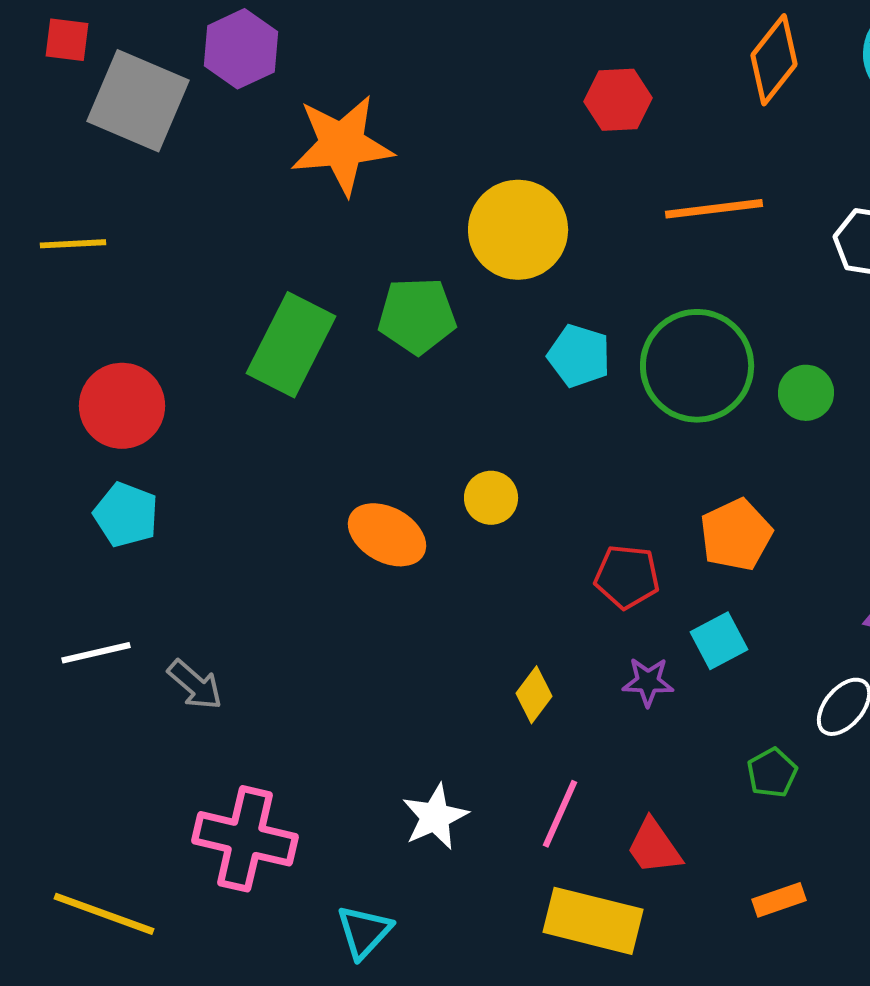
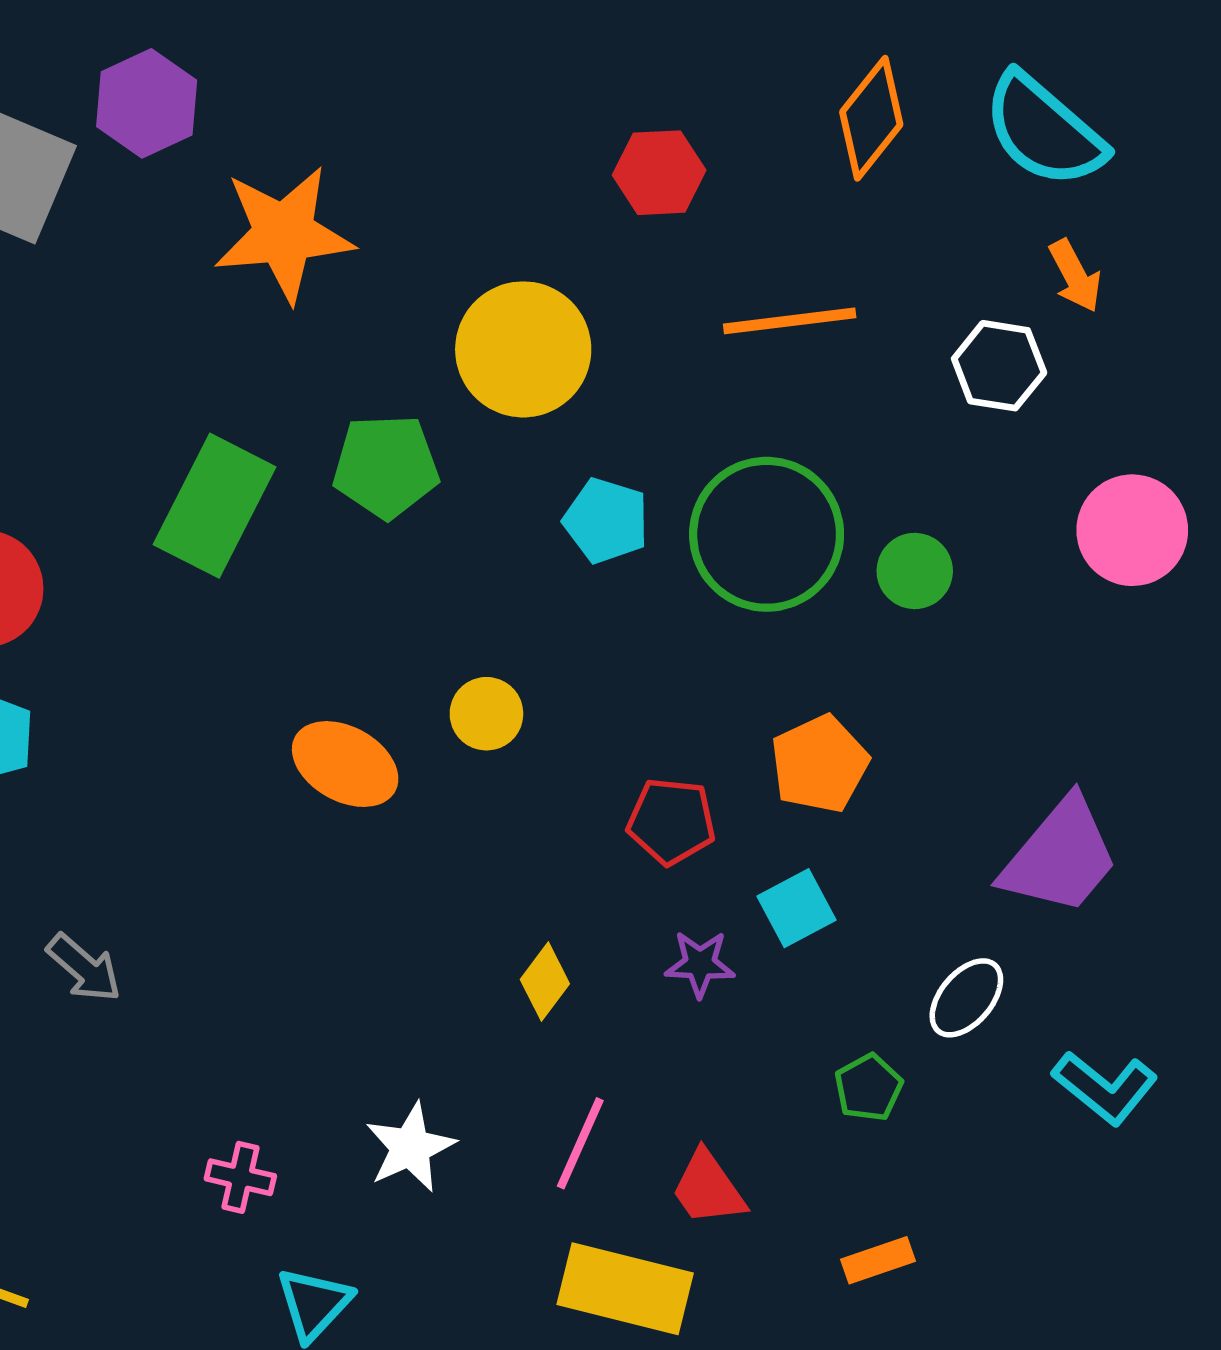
pink cross: (245, 839) -> (240, 1177), moved, size x0.5

